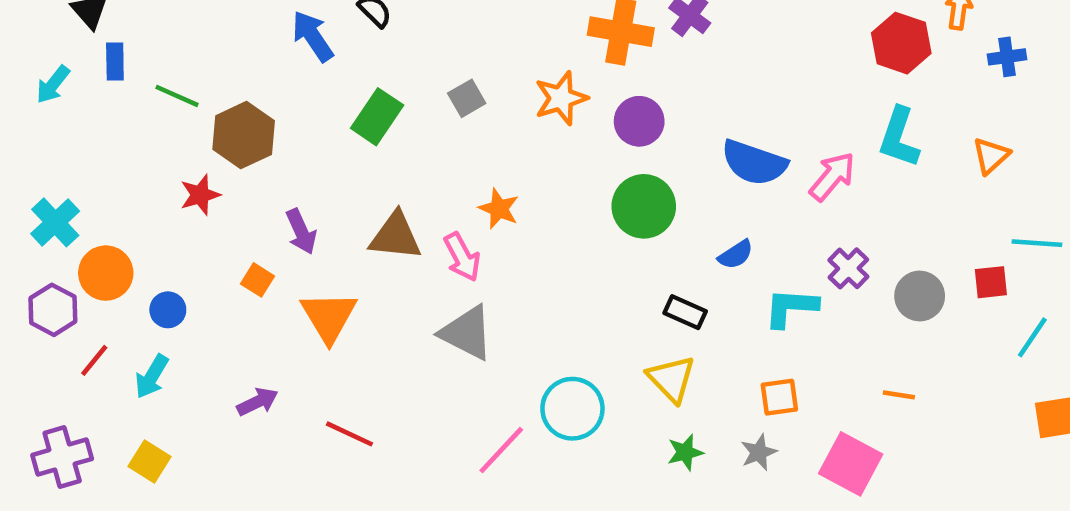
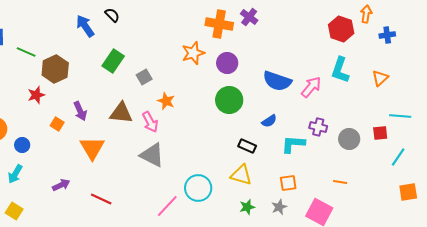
gray square: (467, 98) -> (144, 77), moved
purple cross: (848, 268) -> (318, 127), turned -30
orange square: (257, 280) -> (57, 124), moved
yellow triangle: (671, 379) -> (241, 175), turned -30

